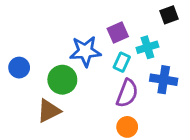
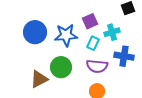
blue circle: (19, 68) -> (35, 32), moved, size x1.5
green circle: (62, 80) -> (61, 67), moved
purple semicircle: (127, 93) -> (97, 66), turned 75

